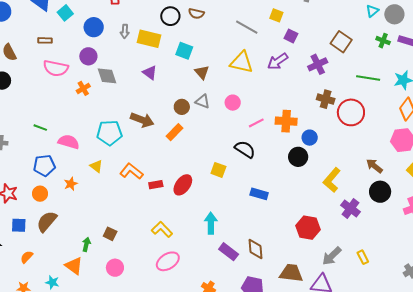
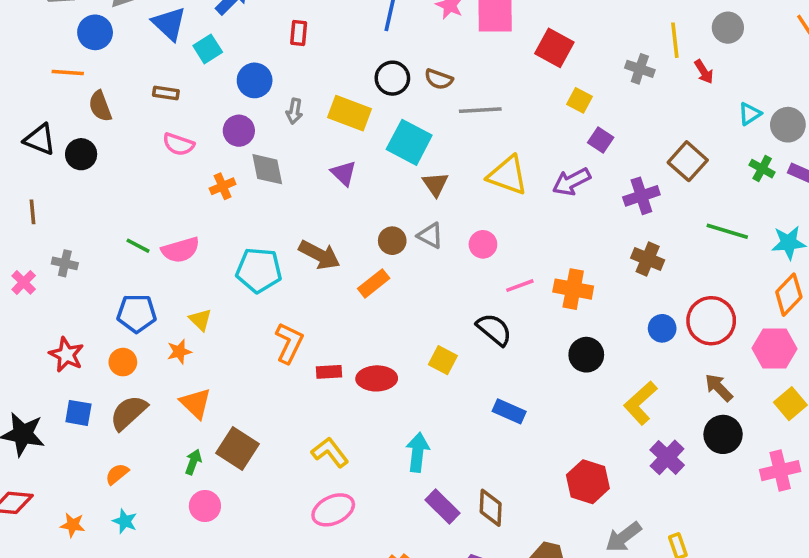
gray line: (247, 27) -> (480, 110), moved, turned -40
gray arrow: (125, 31) -> (294, 111), moved
cyan square: (184, 51) -> (409, 142), size x1.4
pink semicircle: (56, 68) -> (179, 144), size x0.7
red circle: (351, 112) -> (711, 321), moved
blue circle: (310, 138) -> (662, 328), moved
pink semicircle: (69, 142) -> (180, 250), moved, turned 140
yellow triangle: (96, 166) -> (200, 320), moved
orange L-shape: (131, 171) -> (289, 343), turned 70
red ellipse: (183, 185) -> (377, 378), turned 45
brown square: (110, 234) -> (237, 449), size x1.6
orange semicircle: (27, 257) -> (117, 474), moved
orange triangle: (74, 266) -> (196, 403), moved
pink circle: (115, 268) -> (205, 506), moved

